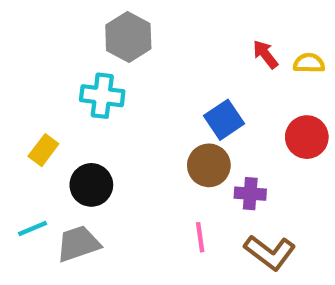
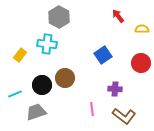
red arrow: (265, 54) -> (118, 16), moved
yellow rectangle: (43, 150) -> (20, 55), moved
brown circle: (209, 165) -> (65, 78), moved
cyan line: (33, 228) -> (15, 94), moved

